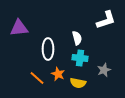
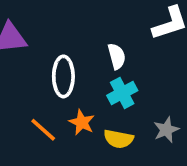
cyan cross: (80, 58) -> (122, 93), turned -35
gray star: (104, 70) -> (166, 130), moved

